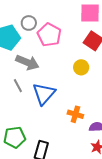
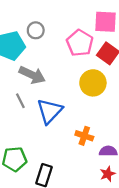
pink pentagon: (49, 35) -> (80, 43), moved
yellow circle: (81, 67) -> (93, 83), size x1.5

